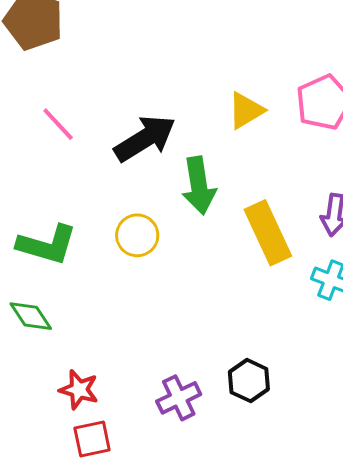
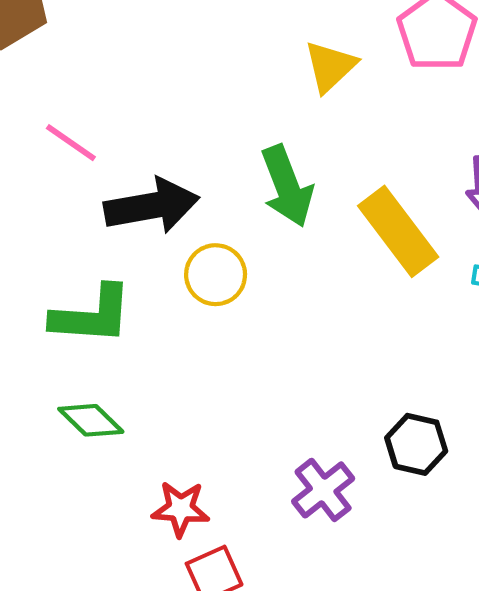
black arrow: (145, 138) -> (152, 206), moved, turned 34

